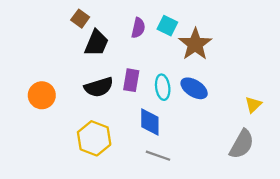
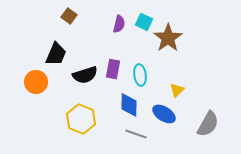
black trapezoid: (96, 43) -> (56, 54), moved
blue ellipse: (194, 88) -> (164, 114), moved
yellow triangle: (253, 105) -> (177, 90), moved

